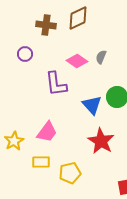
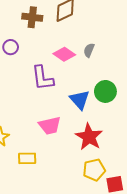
pink trapezoid: (47, 132) -> (50, 125), moved, turned 40
yellow pentagon: (70, 173) -> (94, 170), moved

